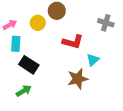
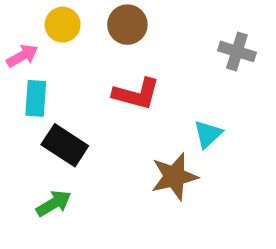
yellow circle: (38, 23) -> (63, 25), moved
red L-shape: (73, 42) -> (136, 94), moved

